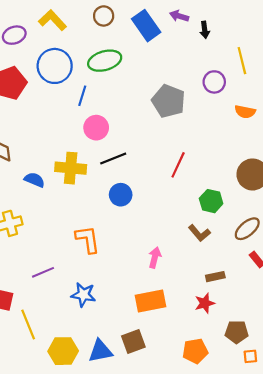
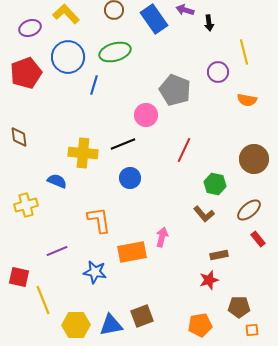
pink circle: (96, 128) -> (146, 115), moved
blue semicircle: (34, 180) -> (57, 181), moved
orange rectangle: (150, 301) -> (132, 252), moved

